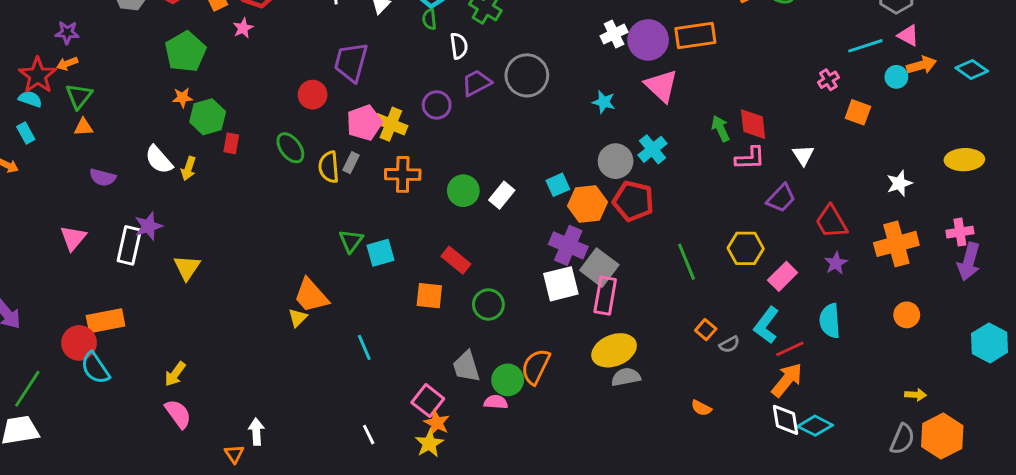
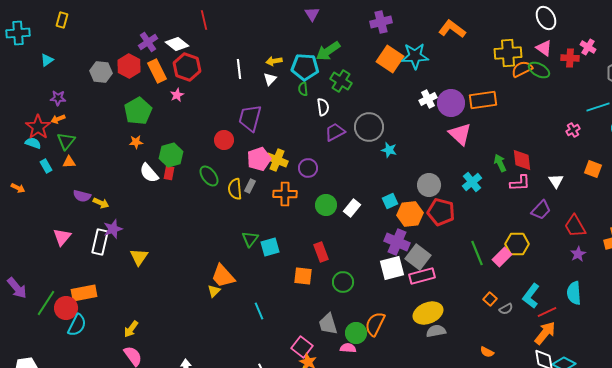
cyan star: (604, 102) -> (389, 150), moved
purple circle: (437, 105) -> (308, 168), moved
orange square: (858, 112) -> (593, 169), moved
green hexagon: (208, 117) -> (171, 155), moved
cyan rectangle: (26, 133) -> (46, 166), moved
cyan cross: (652, 149) -> (472, 182), moved
white semicircle: (159, 160) -> (149, 173), moved
yellow arrow: (188, 169) -> (101, 203), moved, turned -84
red rectangle: (456, 260) -> (321, 252), turned 30
pink rectangle: (783, 276) -> (502, 257), moved
pink rectangle: (605, 296) -> (422, 276), turned 65
cyan semicircle: (95, 368) -> (77, 325), turned -120
green line: (27, 389) -> (46, 303), moved

